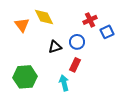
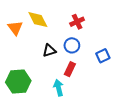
red cross: (90, 20) -> (77, 22), moved
blue square: (107, 32) -> (103, 56), moved

